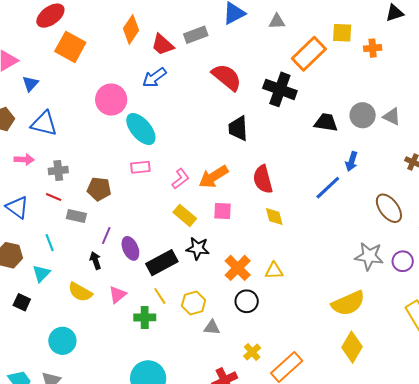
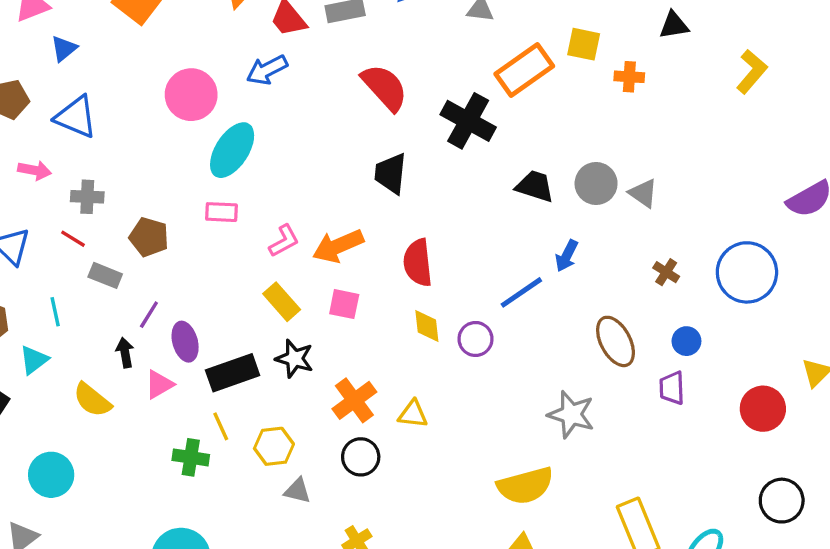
cyan ellipse: (141, 129) -> (232, 150), turned 64
purple circle: (403, 261) -> (475, 339), moved
pink triangle: (118, 295) -> (159, 384), moved

